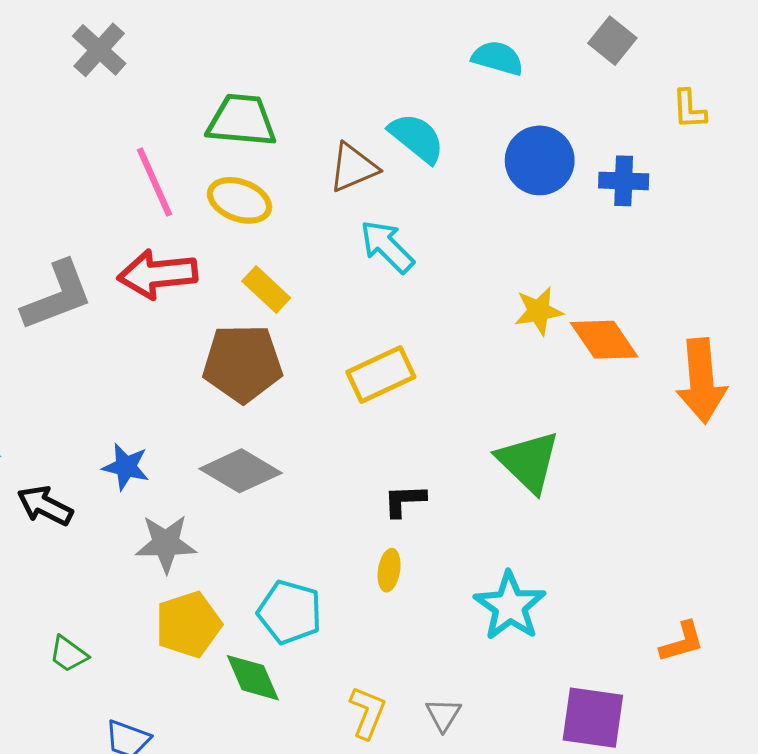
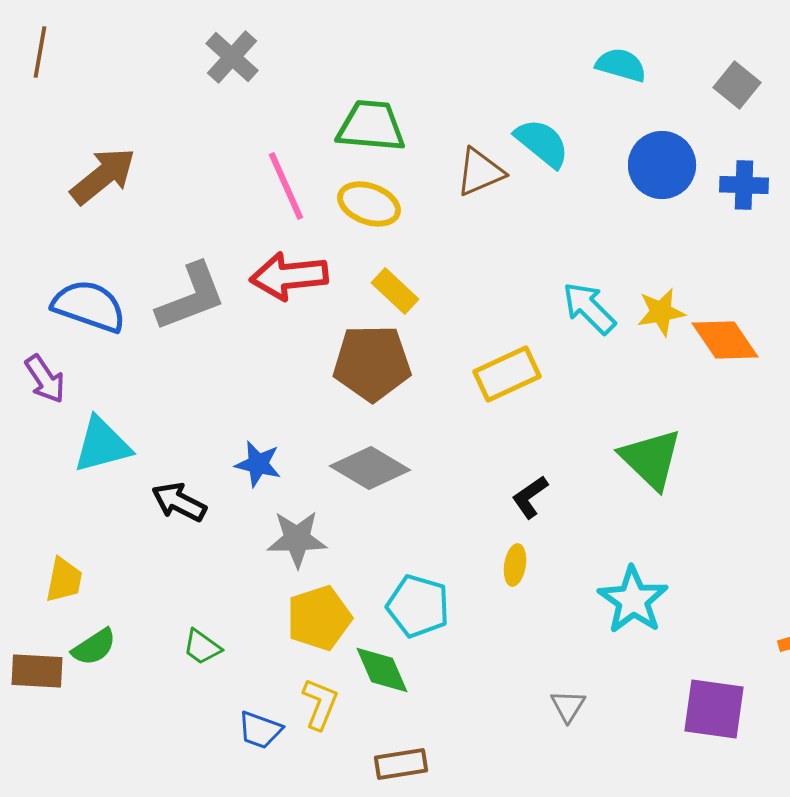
gray square: (612, 41) -> (737, 85), moved
cyan arrow: (387, 246) -> (589, 308), moved
black L-shape: (404, 501) -> (530, 497), turned -33
yellow L-shape: (368, 713) -> (320, 704), moved

